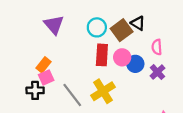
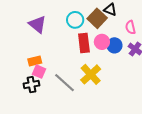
orange rectangle: (43, 65) -> (35, 61), turned 48
pink square: (46, 77) -> (39, 72), turned -32

